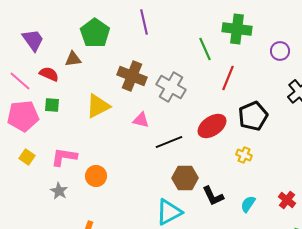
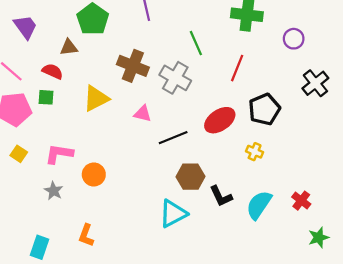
green line: (205, 49) -> (196, 43), moved
red semicircle: (49, 74) -> (53, 71), moved
cyan semicircle: (248, 204) -> (259, 205), size x1.6

